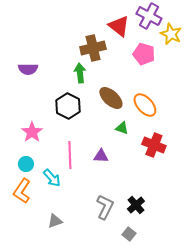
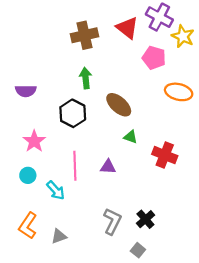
brown cross: (93, 48) -> (84, 35), moved
purple semicircle: (28, 69) -> (26, 91), moved
orange ellipse: (145, 105) -> (179, 92), moved, turned -35
orange L-shape: (22, 191) -> (28, 226), moved

